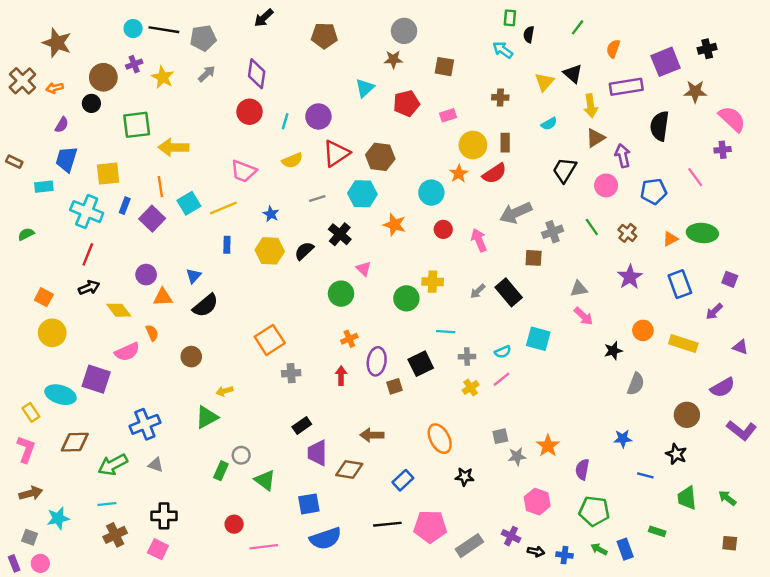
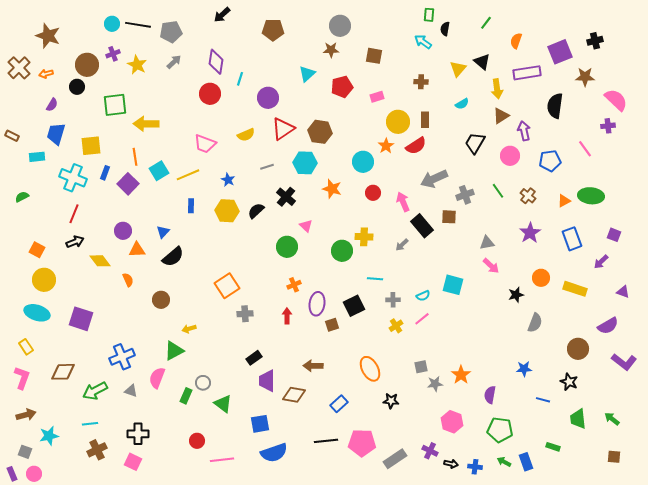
cyan line: (285, 121) -> (240, 79), moved
black rectangle: (509, 292) -> (422, 226), moved
pink semicircle: (127, 352) -> (157, 378), moved, turned 135
cyan ellipse: (61, 395) -> (37, 313), moved

